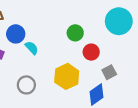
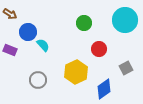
green circle: (75, 33) -> (84, 23), moved
gray square: (109, 72) -> (126, 68), moved

